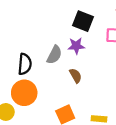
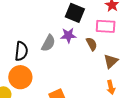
brown semicircle: (76, 76) -> (92, 44), moved

